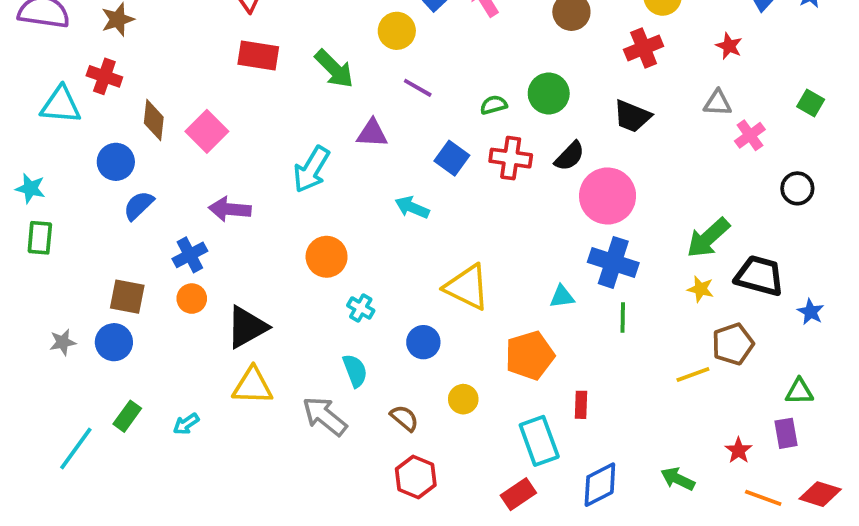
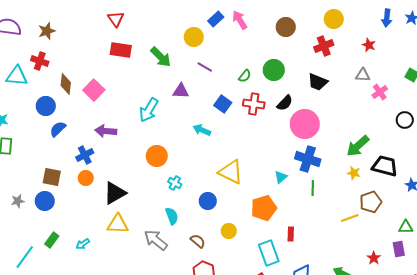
green semicircle: (494, 105) -> (245, 76), turned 144
cyan triangle: (562, 297) -> (281, 177), turned -32

